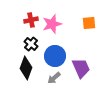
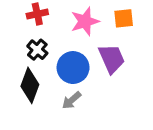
pink star: (52, 24) -> (85, 21), moved
purple trapezoid: (81, 68) -> (112, 59), moved

